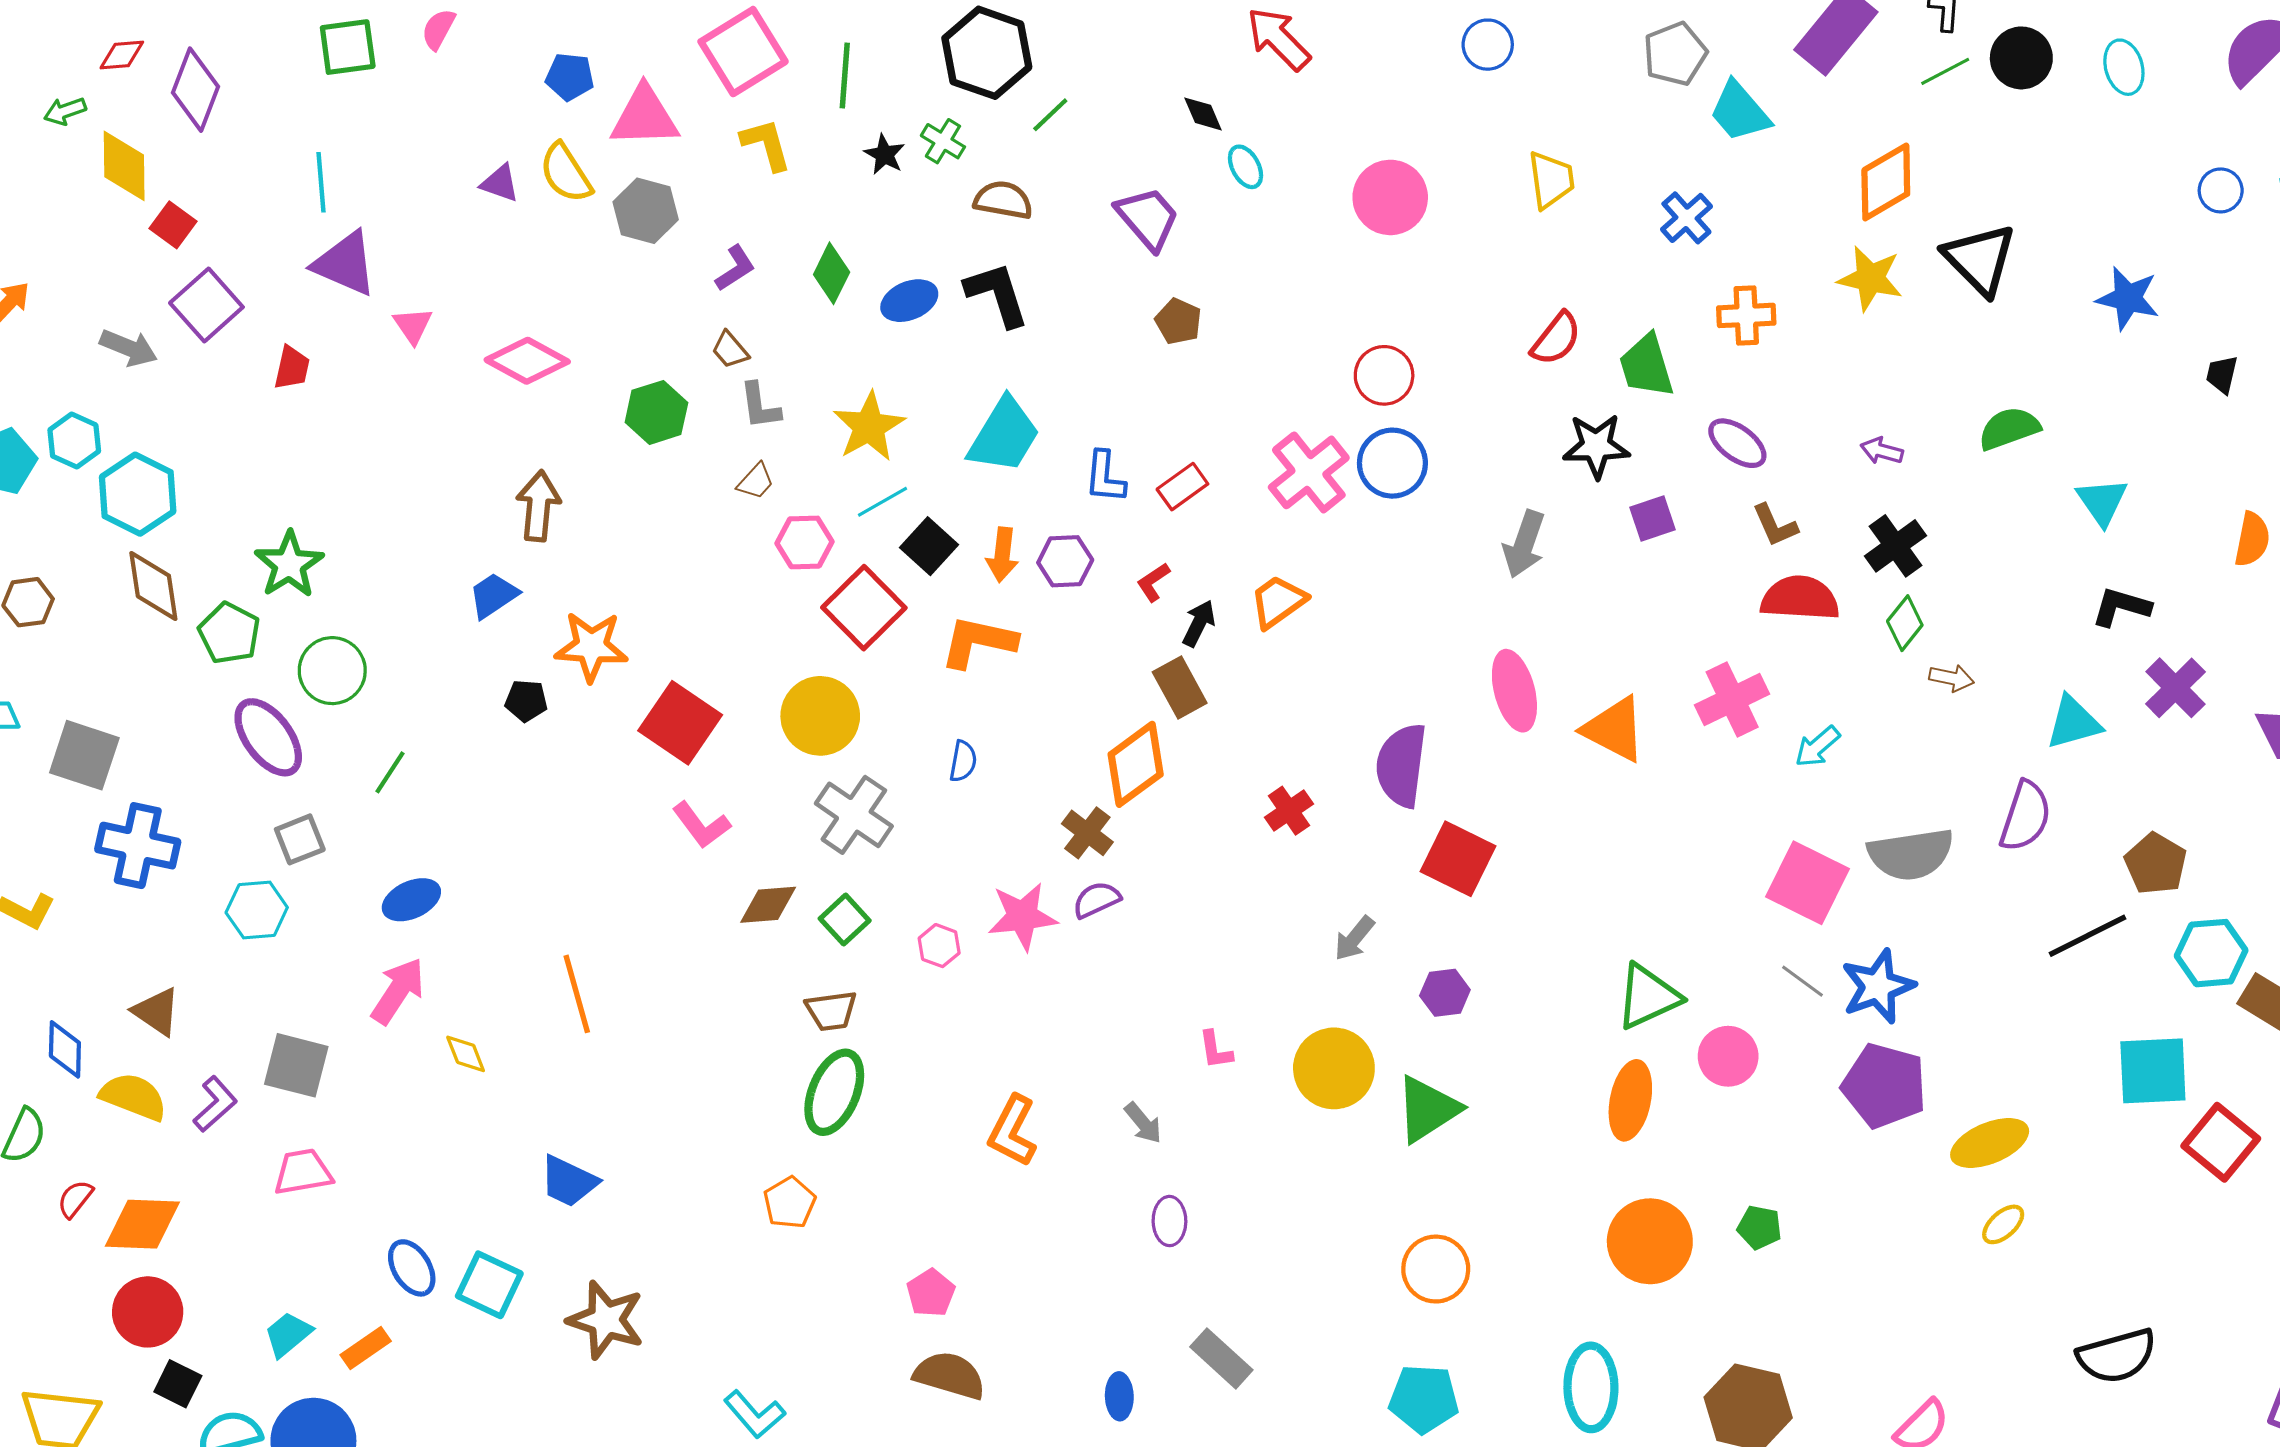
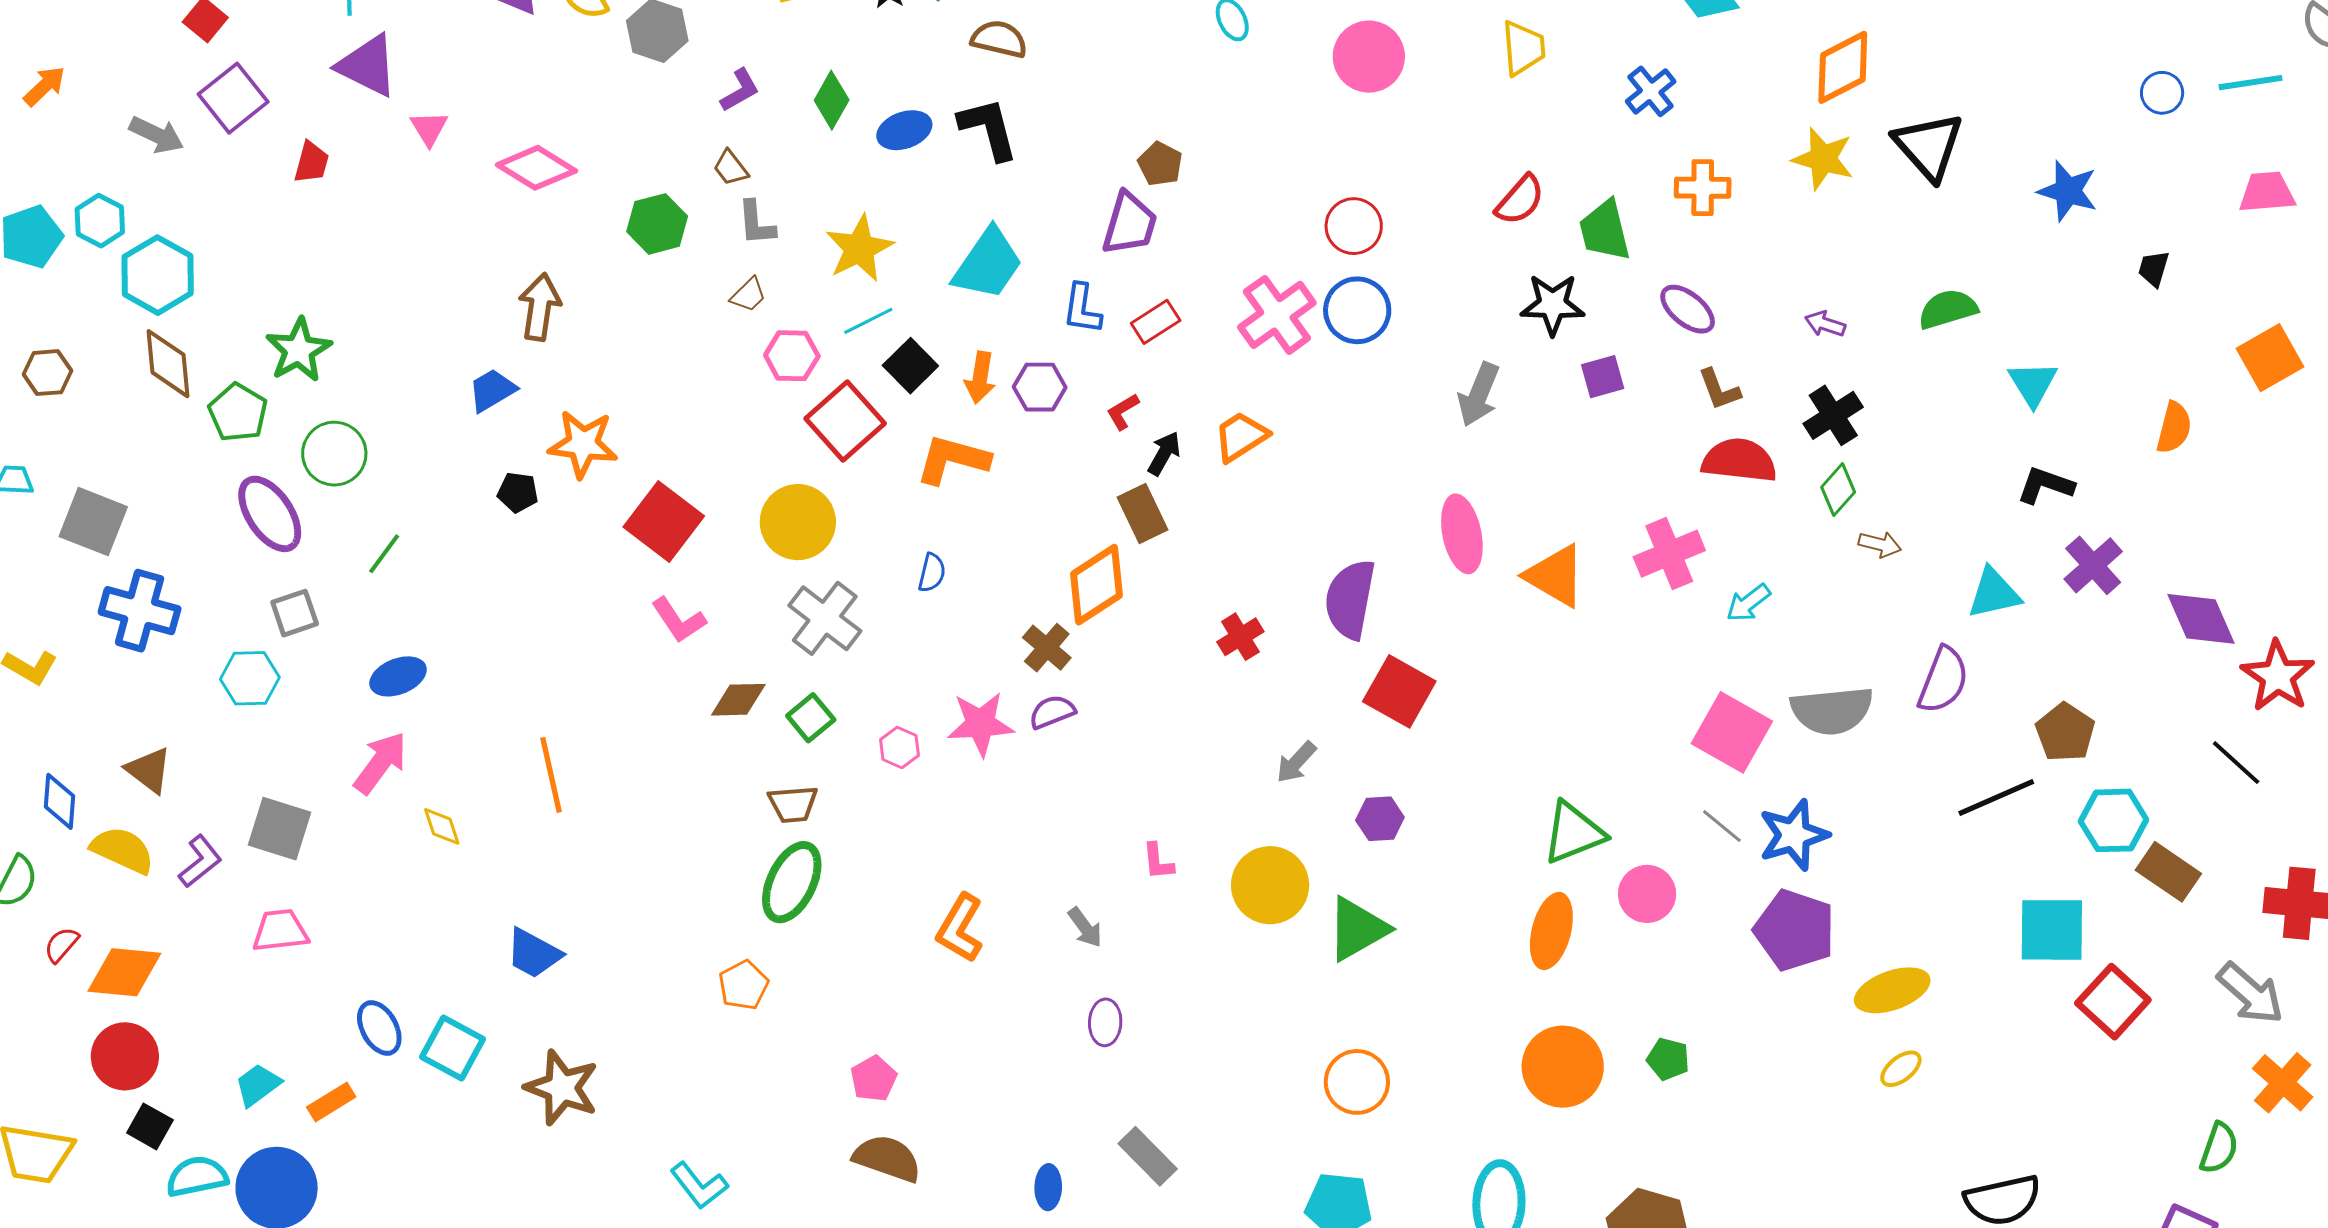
purple trapezoid: (1148, 218) -> (1130, 224), moved, turned 54

